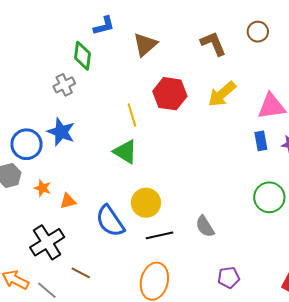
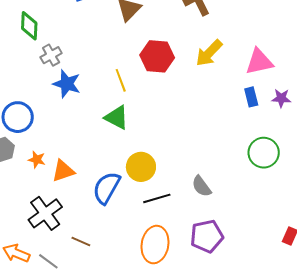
green diamond: (83, 56) -> (29, 26), moved
blue star: (61, 132) -> (67, 84), moved
orange triangle: (68, 201) -> (63, 171), size x1.4
blue semicircle: (110, 221) -> (107, 188), turned 68
purple pentagon: (229, 278) -> (207, 236), moved, size x1.5

